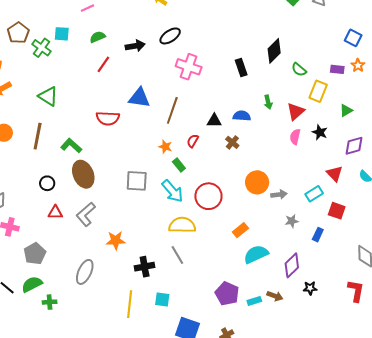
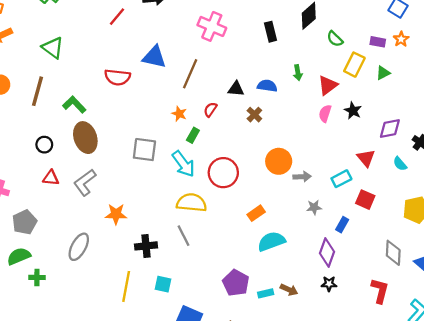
green triangle: (346, 110) -> (383, 73), moved
green rectangle: (179, 165) -> (193, 135), turned 64
purple diamond: (292, 265) -> (327, 252), moved, turned -30

